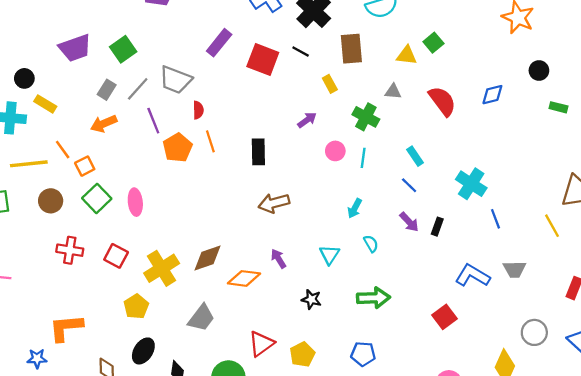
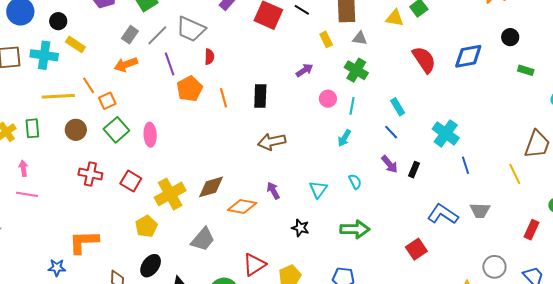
gray triangle: (393, 92) -> (360, 38), moved
blue diamond: (492, 95) -> (468, 56), size x1.4
orange line: (210, 141) -> (224, 98), moved
cyan arrow: (355, 208) -> (344, 138), moved

